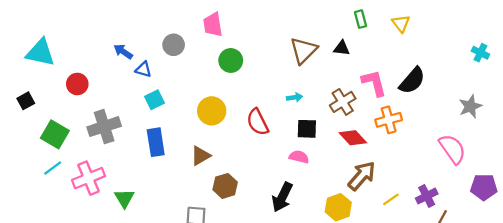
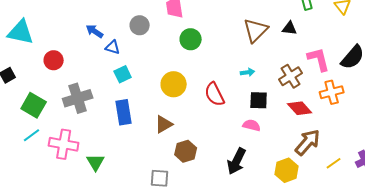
pink cross: (88, 178) -> (64, 144), turned 32

